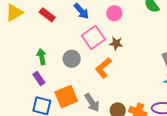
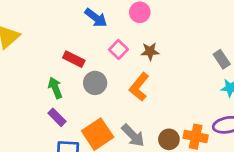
red rectangle: (47, 15) -> (74, 59), moved
pink square: (93, 38) -> (118, 49), size x0.6

